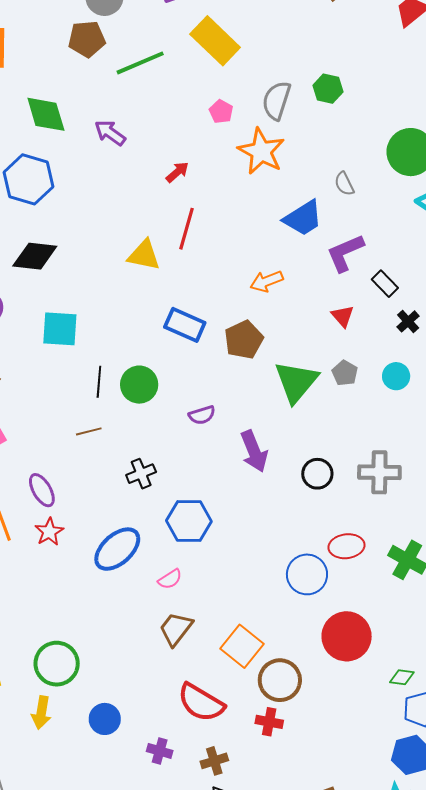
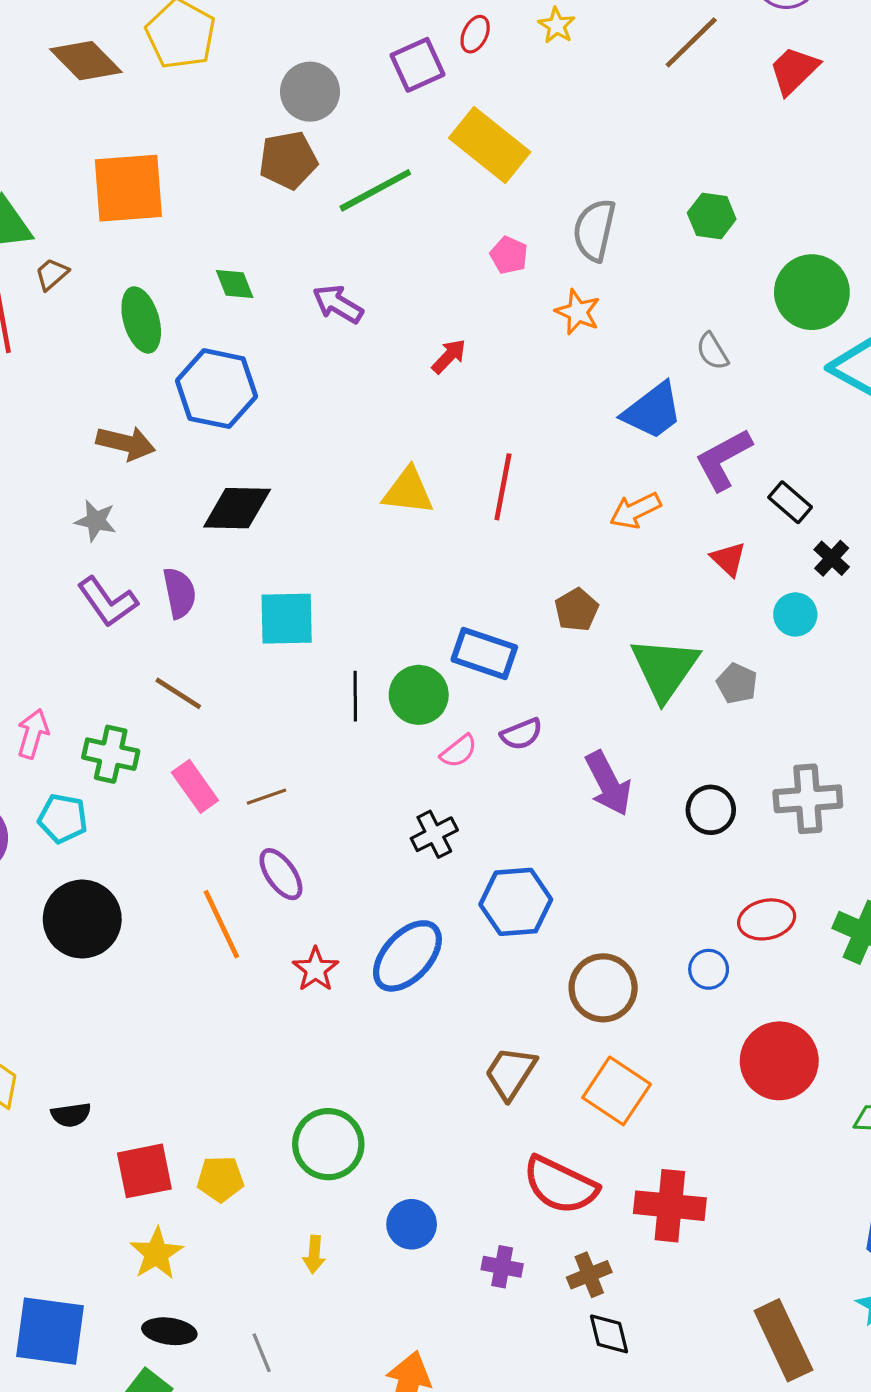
green hexagon: (328, 89) -> (712, 216), moved
green diamond: (46, 114) -> (235, 284), size x0.6
orange star: (261, 151) -> (578, 312), size x0.6
red line: (187, 229) -> (503, 487), moved
orange arrow: (267, 281) -> (635, 510), moved
blue rectangle: (185, 325) -> (484, 653), moved
brown pentagon: (244, 340) -> (577, 610), size x0.7
gray pentagon: (345, 373) -> (737, 683), moved
cyan circle: (396, 376) -> (795, 614), moved
brown line: (89, 431) -> (266, 797), moved
red star: (49, 532) -> (316, 969), moved
blue circle: (307, 574) -> (709, 969), size x0.6
pink semicircle: (170, 579) -> (459, 751), moved
brown circle: (280, 680) -> (603, 988), moved
yellow arrow: (41, 713) -> (314, 1254), moved, size x0.7
red cross: (269, 722) -> (670, 1206), size x1.6

